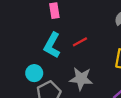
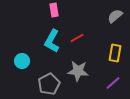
cyan circle: (34, 73) -> (22, 61), moved

